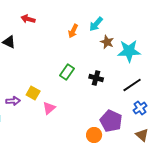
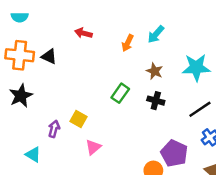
red arrow: (28, 19) -> (83, 33), moved
brown star: (107, 42) -> (155, 71), moved
purple arrow: (13, 101) -> (54, 129), turned -72
pink triangle: (49, 108) -> (93, 147), moved

